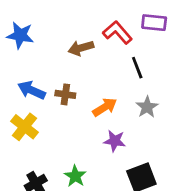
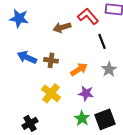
yellow cross: (24, 127) -> (51, 93), moved
green star: (75, 176) -> (82, 118), moved

